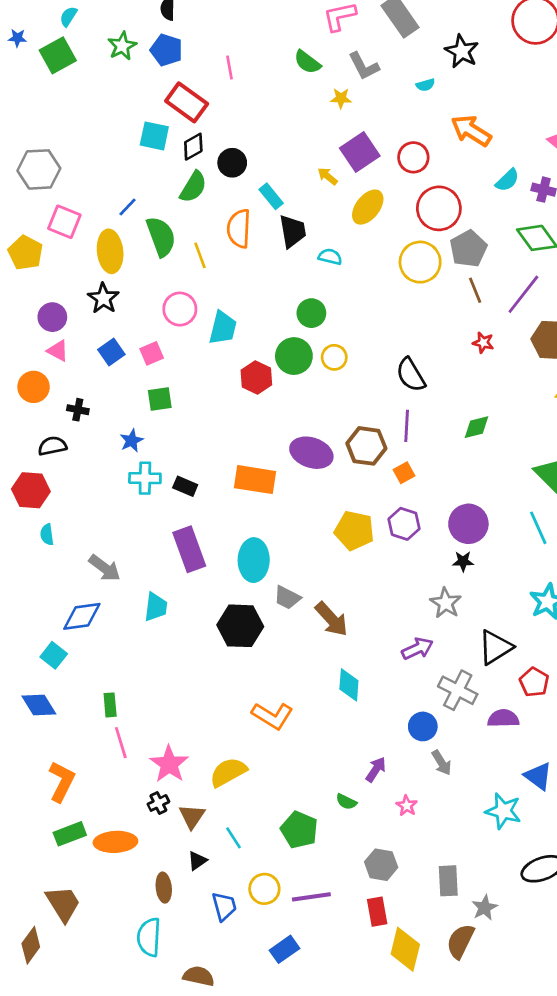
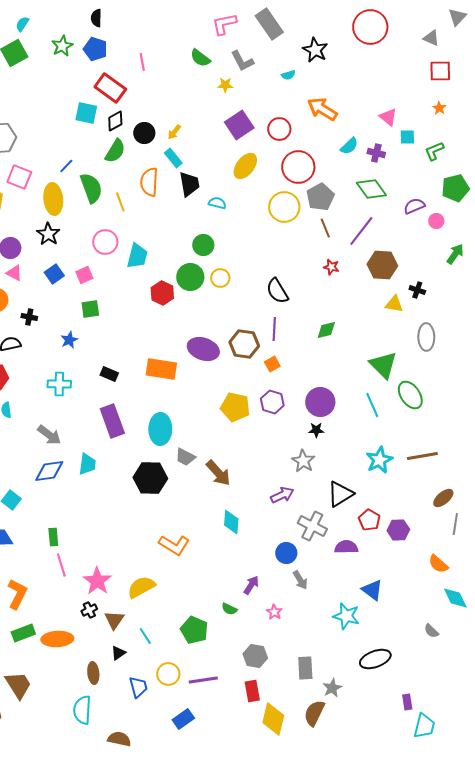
yellow arrow: (327, 176) -> (174, 132), moved, turned -91
cyan cross: (145, 478) -> (59, 384), moved
blue diamond: (82, 616) -> (49, 471), moved

